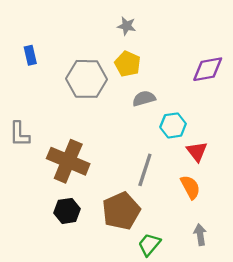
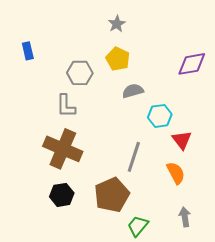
gray star: (127, 26) -> (117, 24), turned 30
gray hexagon: (87, 79) -> (80, 73), size x0.7
gray L-shape: (19, 134) -> (66, 106), moved

